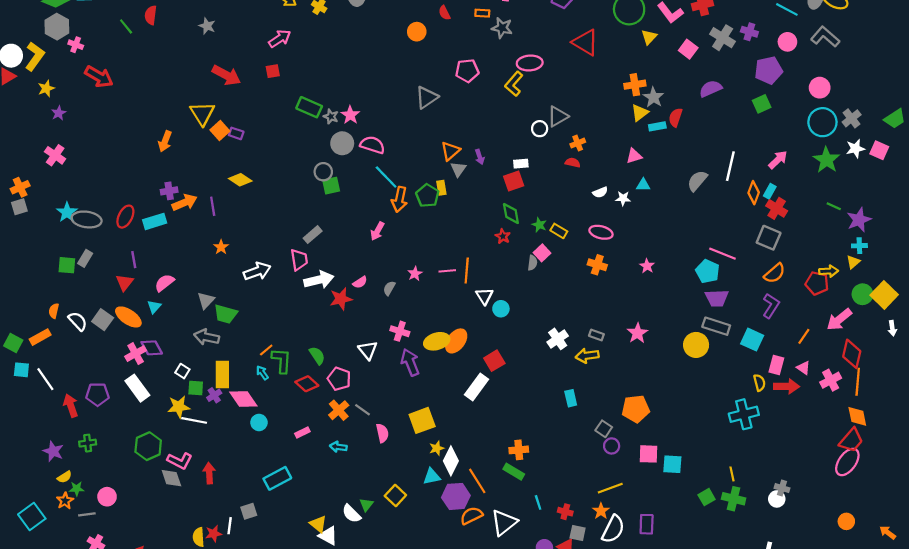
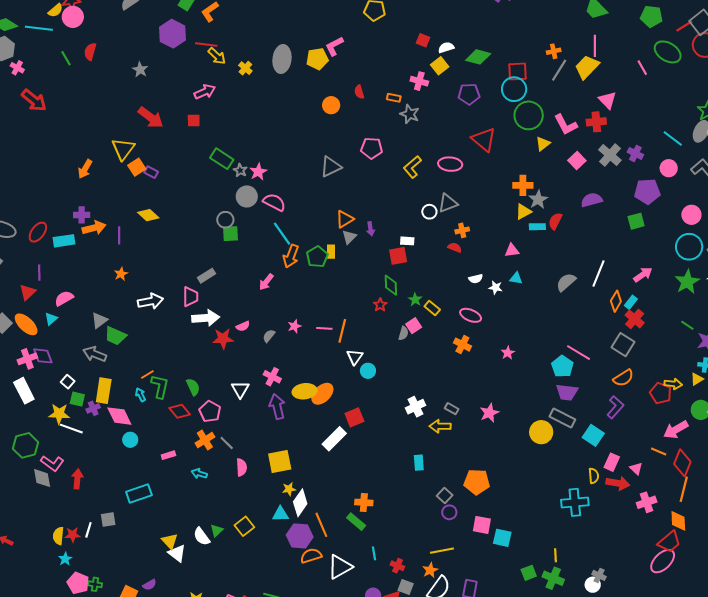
pink ellipse: (530, 63) -> (450, 164), moved
orange line: (804, 336) -> (659, 452), moved, turned 70
pink cross: (831, 380) -> (647, 502), moved

